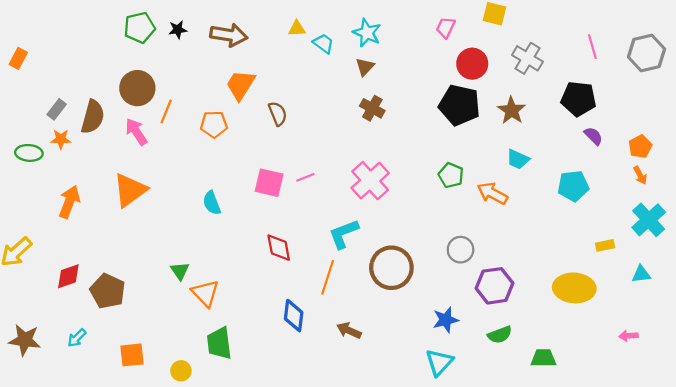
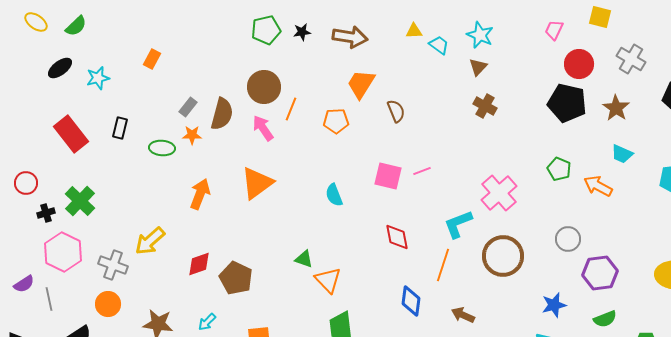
pink cross: (370, 181) -> (499, 193), moved
green triangle: (180, 271) -> (304, 259), turned -36

